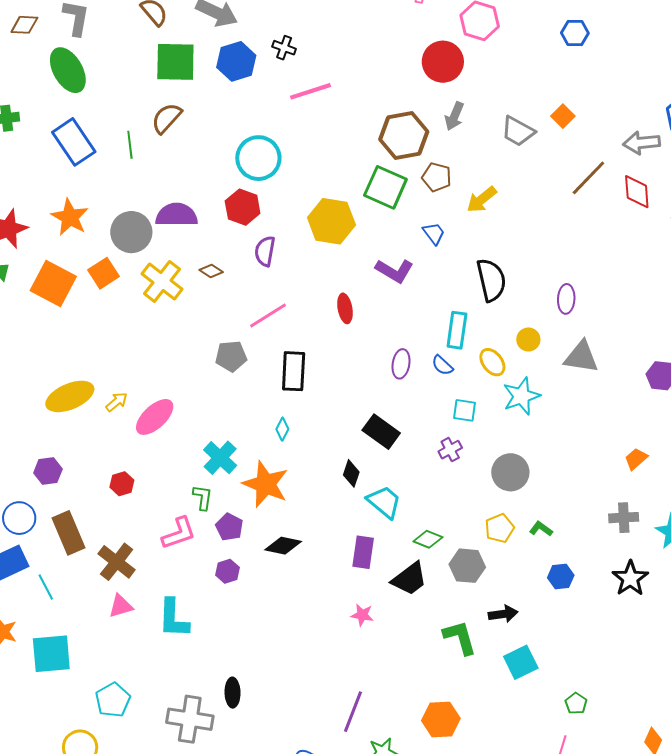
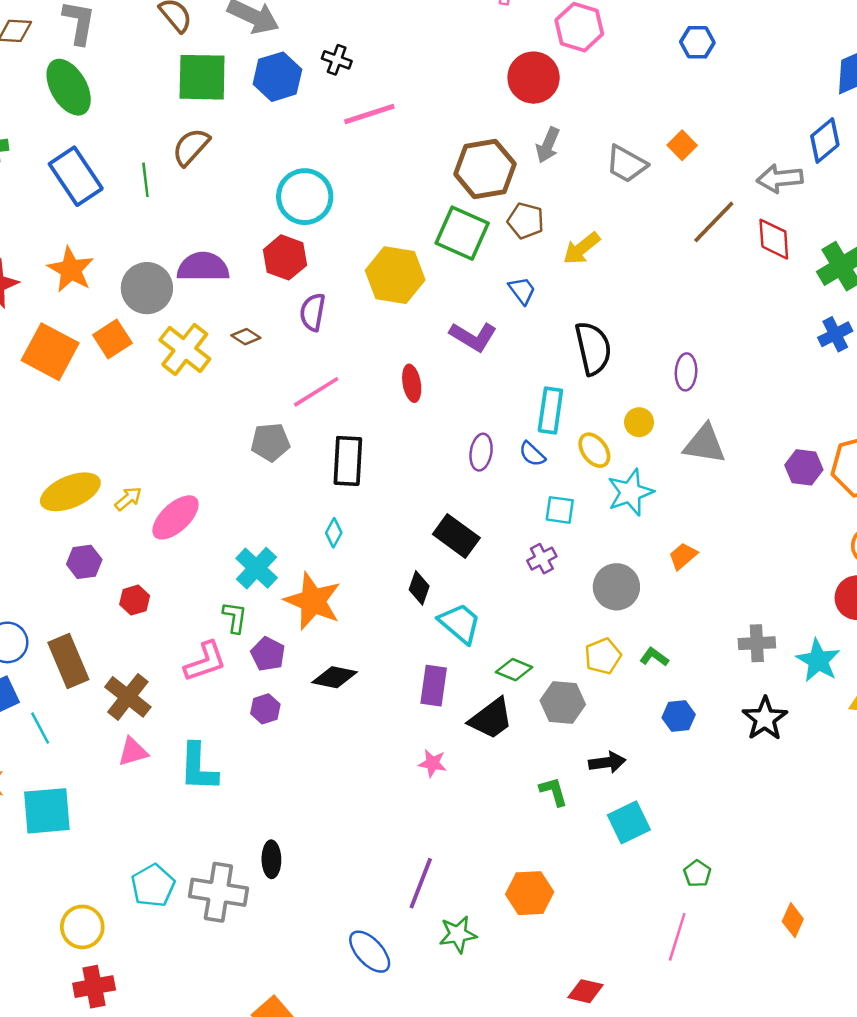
orange trapezoid: (636, 459) -> (683, 556), moved
purple hexagon: (48, 471) -> (84, 562), moved
green L-shape: (460, 637) -> (554, 791), size x0.7
cyan pentagon: (113, 700) -> (153, 886), moved

